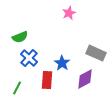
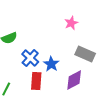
pink star: (69, 13) -> (71, 23), moved
blue cross: (29, 58) -> (30, 58), moved

